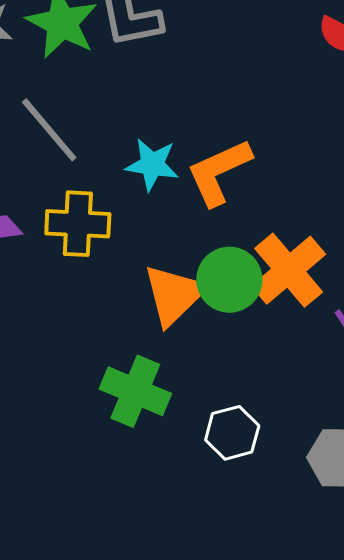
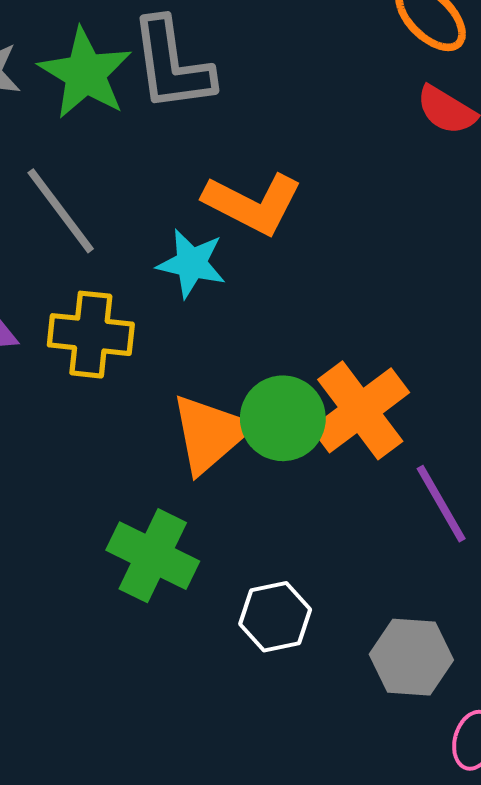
orange L-shape: (219, 172) -> (253, 204), moved, turned -132

